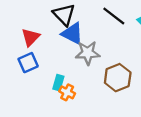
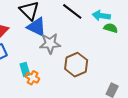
cyan rectangle: (58, 83) -> (25, 69), turned -32

